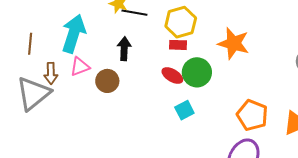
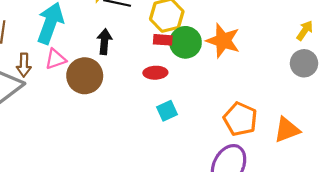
green circle: (197, 72) -> (185, 42), moved
red ellipse: (172, 76) -> (155, 73), turned -35
brown circle: (107, 81) -> (85, 76), size x1.4

